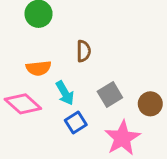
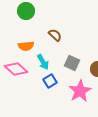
brown semicircle: (84, 51) -> (55, 35), turned -48
gray square: (110, 95) -> (72, 63), turned -35

